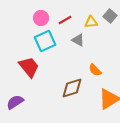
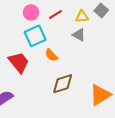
gray triangle: (78, 40) -> (79, 35), moved
orange semicircle: (95, 70) -> (51, 55), moved

